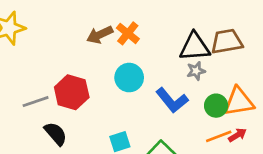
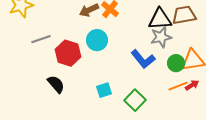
gray star: (196, 71) -> (161, 37), size x1.5
cyan circle: (129, 78) -> (97, 40), moved
gray line: (36, 102) -> (41, 39), moved

